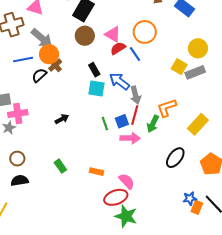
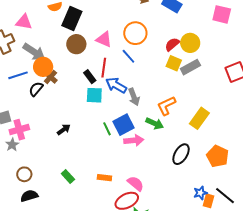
red semicircle: (118, 48) -> (172, 44), moved
red line: (135, 115) -> (104, 68), moved
blue square: (122, 121) -> (124, 125), size x1.5
green arrow: (153, 124) -> (155, 123), turned -84

